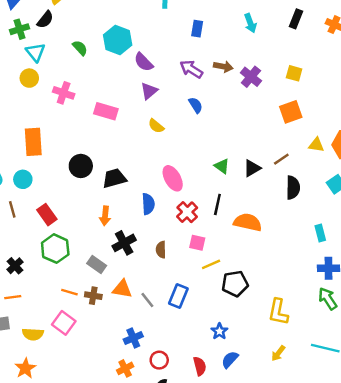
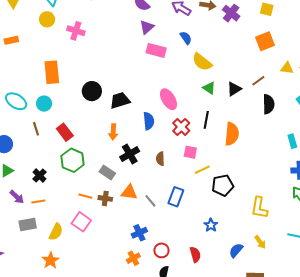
pink rectangle: (106, 111) -> (156, 50), moved
yellow semicircle: (156, 126) -> (202, 62), moved, size x1.5
orange semicircle: (248, 222) -> (232, 134), turned 85
yellow semicircle: (33, 334) -> (56, 232), turned -66
yellow arrow: (278, 353) -> (260, 242), turned -72
blue semicircle: (230, 360) -> (236, 250), moved

